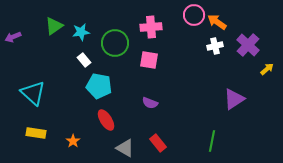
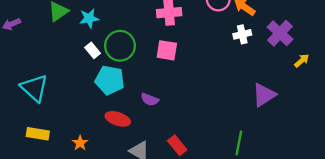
green circle: (115, 43) -> (120, 46), moved
purple semicircle: (150, 103) -> (150, 99), moved
red ellipse: (106, 120) -> (118, 119), turned -40

